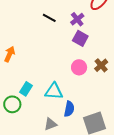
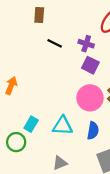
purple cross: (77, 19) -> (86, 44), turned -32
pink circle: (79, 67) -> (90, 98), size x1.5
blue semicircle: (69, 109) -> (93, 131), moved

